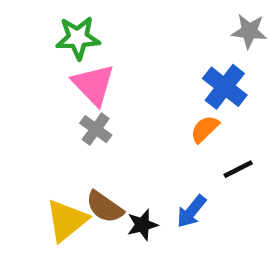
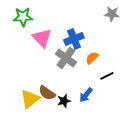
green star: (78, 38) -> (23, 17), moved
blue cross: (225, 87) -> (74, 39), moved, turned 30
gray cross: (96, 129) -> (66, 58), moved, size x1.5

